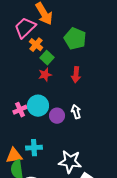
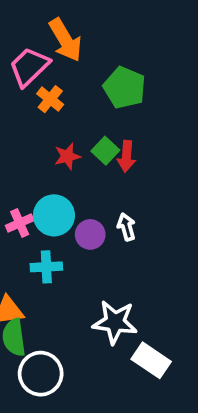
green square: (47, 58) -> (105, 151), moved
cyan cross: (34, 148) -> (46, 267), moved

